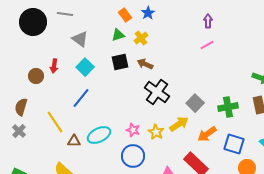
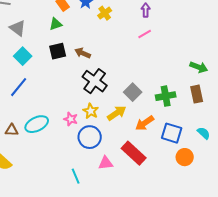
yellow cross: (141, 38) -> (105, 13), moved
yellow star: (156, 132) -> (91, 111), moved
blue circle: (133, 156) -> (90, 137), moved

